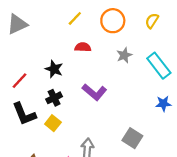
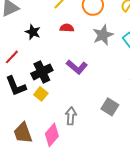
gray star: (124, 55) -> (103, 35), size x1.5
black star: (54, 69) -> (33, 32), moved
black cross: (54, 98) -> (42, 72), size x1.5

